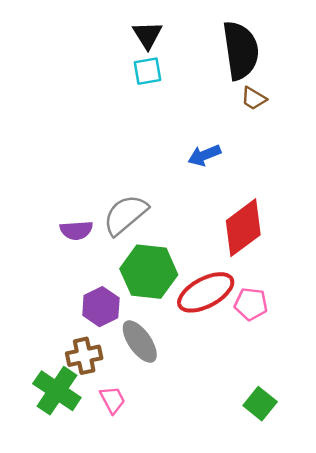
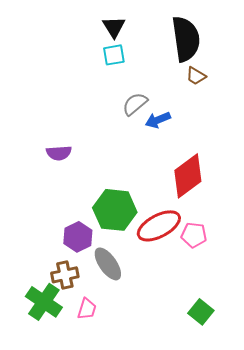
gray semicircle: (125, 215) -> (135, 104), moved, size x0.7
purple semicircle: (76, 230) -> (59, 153), moved
pink trapezoid: (113, 400) -> (87, 309), turned 45

